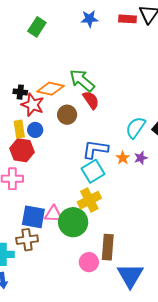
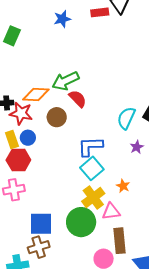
green arrow: (82, 80) -> (66, 81), turned -56
orange star: (123, 158) -> (123, 186), moved
pink triangle: (53, 214) -> (111, 211), moved

